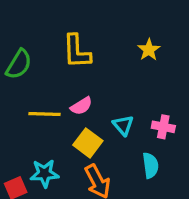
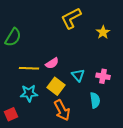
yellow star: (149, 50) -> (103, 32), moved
yellow L-shape: (77, 51) -> (71, 18), moved, turned 65
cyan star: (44, 173) -> (29, 93), moved

